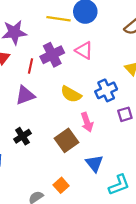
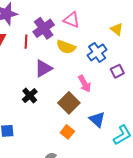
yellow semicircle: (71, 94) -> (66, 47), moved
purple triangle: (25, 95) -> (43, 68), moved
black cross: (22, 136) -> (30, 96), moved
orange square: (61, 185) -> (67, 132), moved

